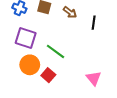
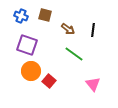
brown arrow: (70, 12) -> (68, 29), moved
green line: (55, 51) -> (74, 54), moved

